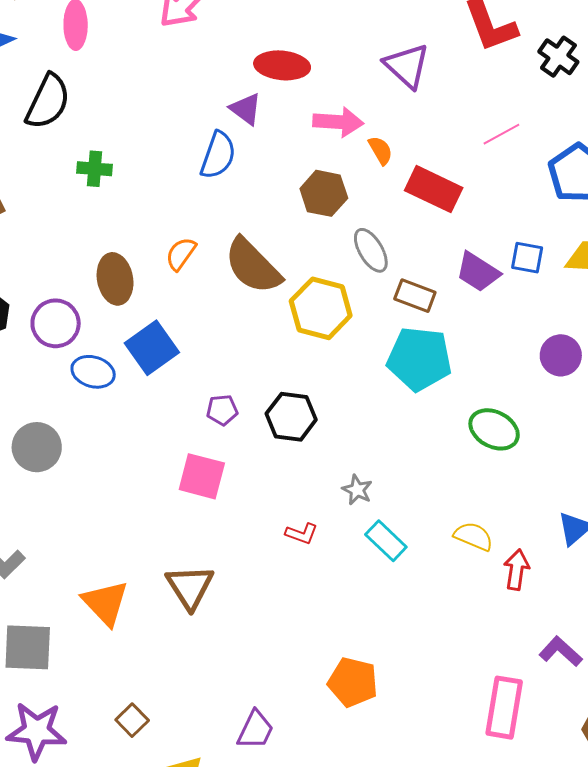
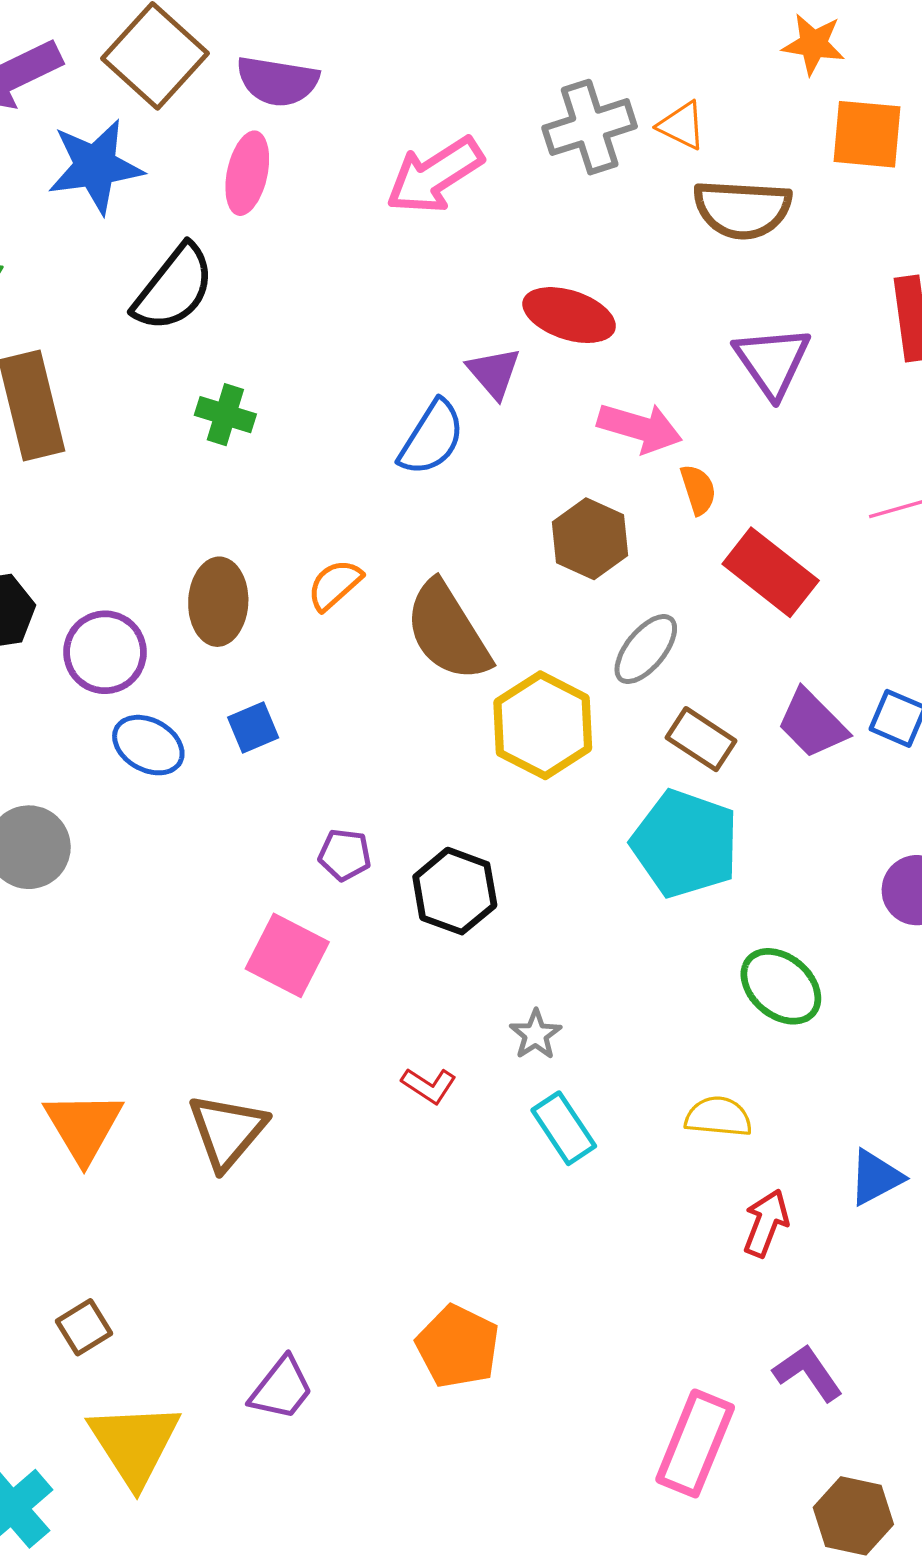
gray ellipse: (371, 250) -> (646, 649), turned 57
blue square: (152, 348) -> (253, 727), size x0.6
yellow semicircle: (473, 536) -> (718, 1117), moved, turned -30

